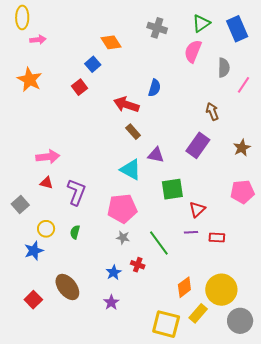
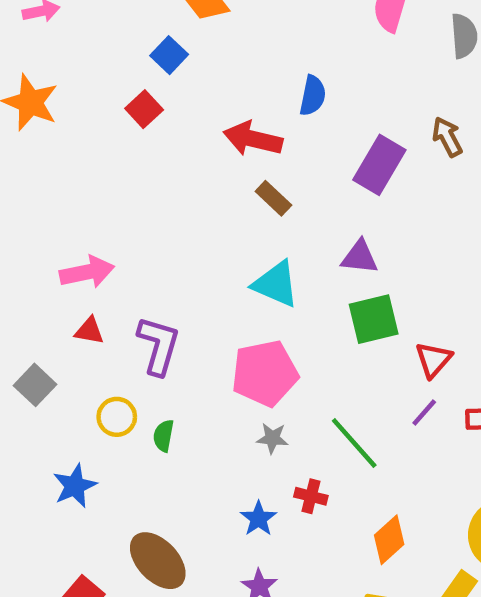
purple rectangle: (198, 145) -> (379, 165), moved
purple triangle: (156, 155) -> (360, 257), moved
yellow circle: (46, 229) -> (117, 417), moved
purple line: (191, 232) -> (424, 412), turned -40
orange diamond: (184, 287) -> (389, 540), moved

